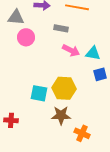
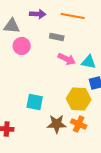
yellow hexagon: (64, 88) -> (79, 99), moved
orange cross: (82, 133) -> (79, 124), moved

